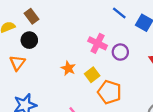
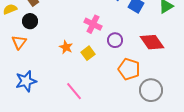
purple circle: (120, 52) -> (115, 40), moved
orange pentagon: (109, 92) -> (129, 69), moved

